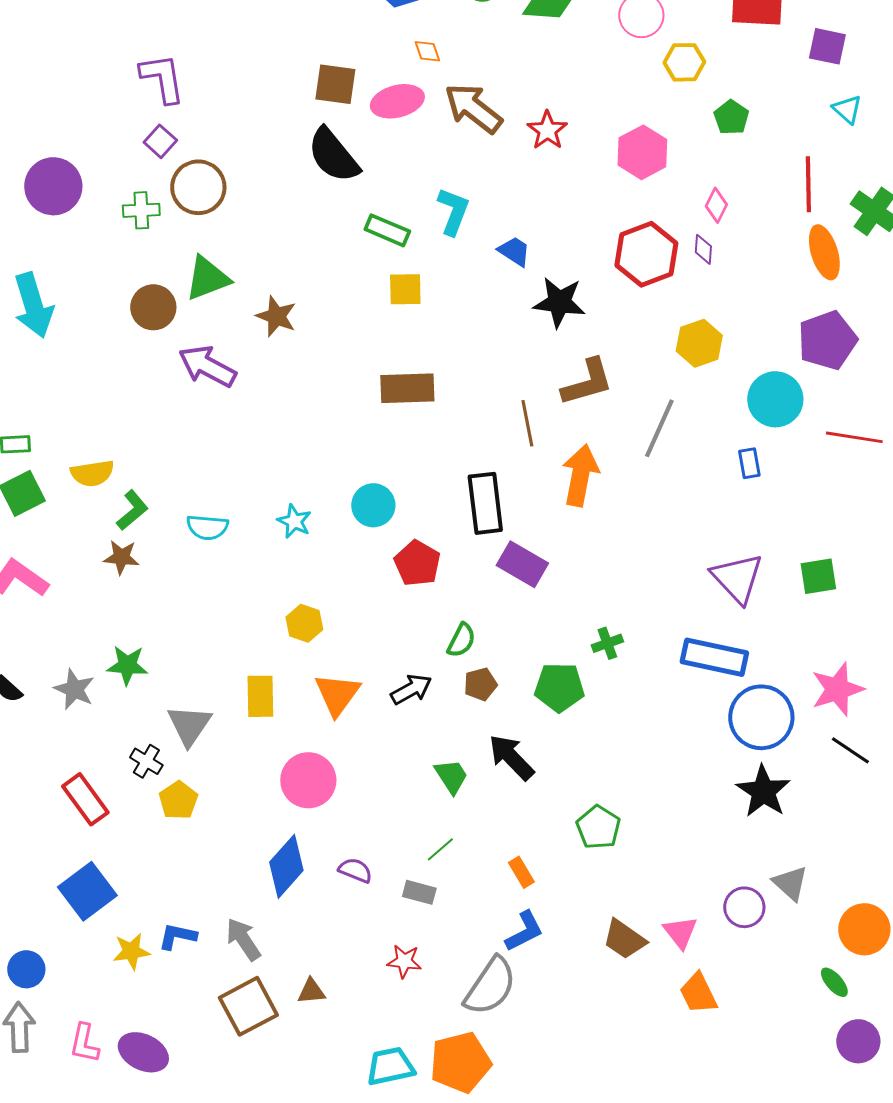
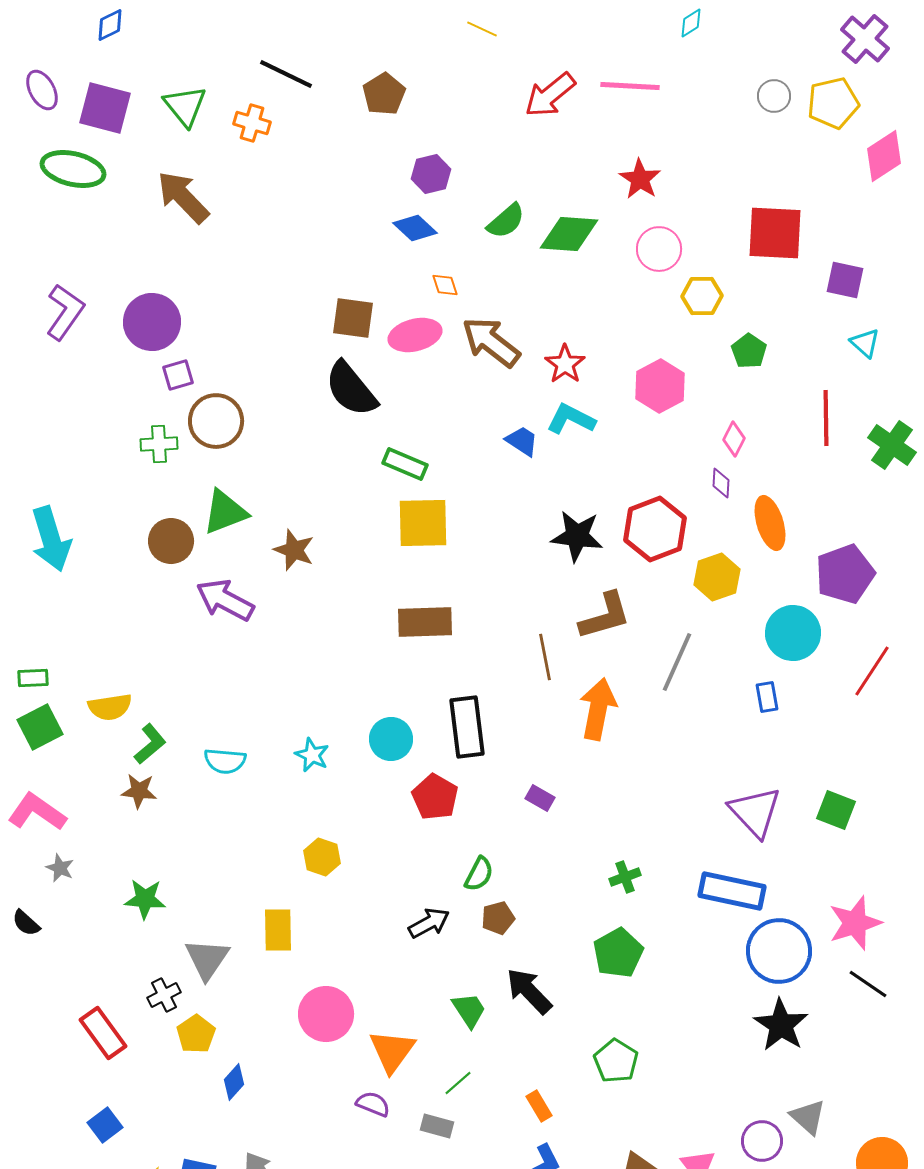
purple L-shape: (162, 78) -> (65, 312), moved, turned 44
purple square: (160, 141) -> (178, 375), turned 32
purple circle: (53, 186) -> (152, 322), moved
cyan L-shape: (453, 211) -> (571, 419), moved, turned -84
blue trapezoid: (514, 251) -> (522, 441), moved
orange ellipse: (824, 252) -> (770, 523), moved
red hexagon: (646, 254) -> (655, 529), moved
yellow square: (405, 289) -> (423, 523), size x1.5
red line: (854, 437) -> (872, 671), turned -66
black rectangle: (485, 503) -> (467, 727), moved
purple rectangle: (522, 564) -> (540, 798), size x0.6
green square: (818, 576) -> (836, 810), turned 30
green pentagon: (559, 687) -> (618, 953), moved, turned -30
gray star: (74, 689) -> (60, 868), moved, size x0.7
orange triangle: (337, 694) -> (392, 1051), moved
black cross: (146, 761) -> (164, 995), turned 32
blue diamond: (286, 866) -> (234, 1082), moved, size x0.6
blue square: (87, 891) -> (105, 1125), size x0.6

